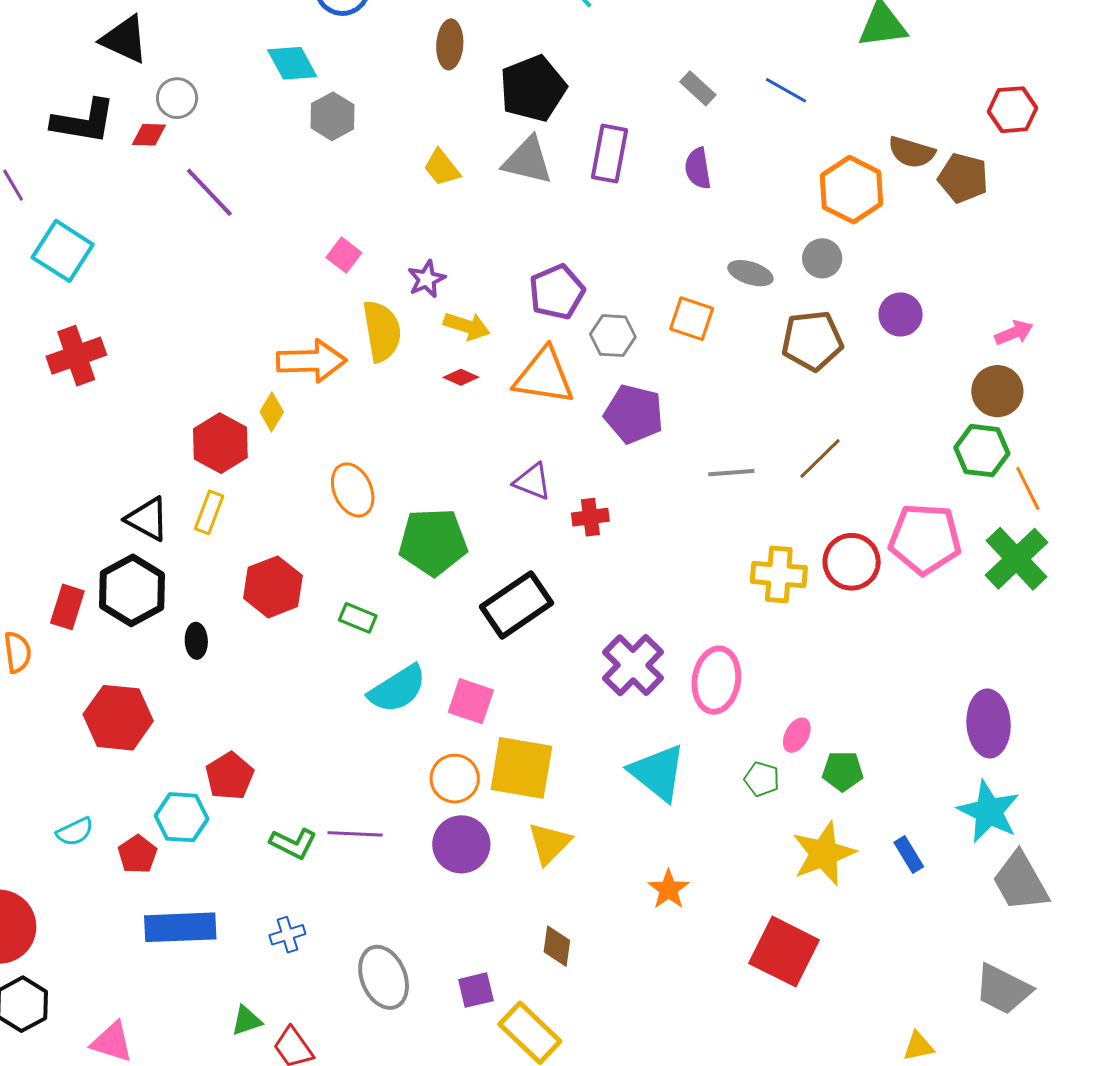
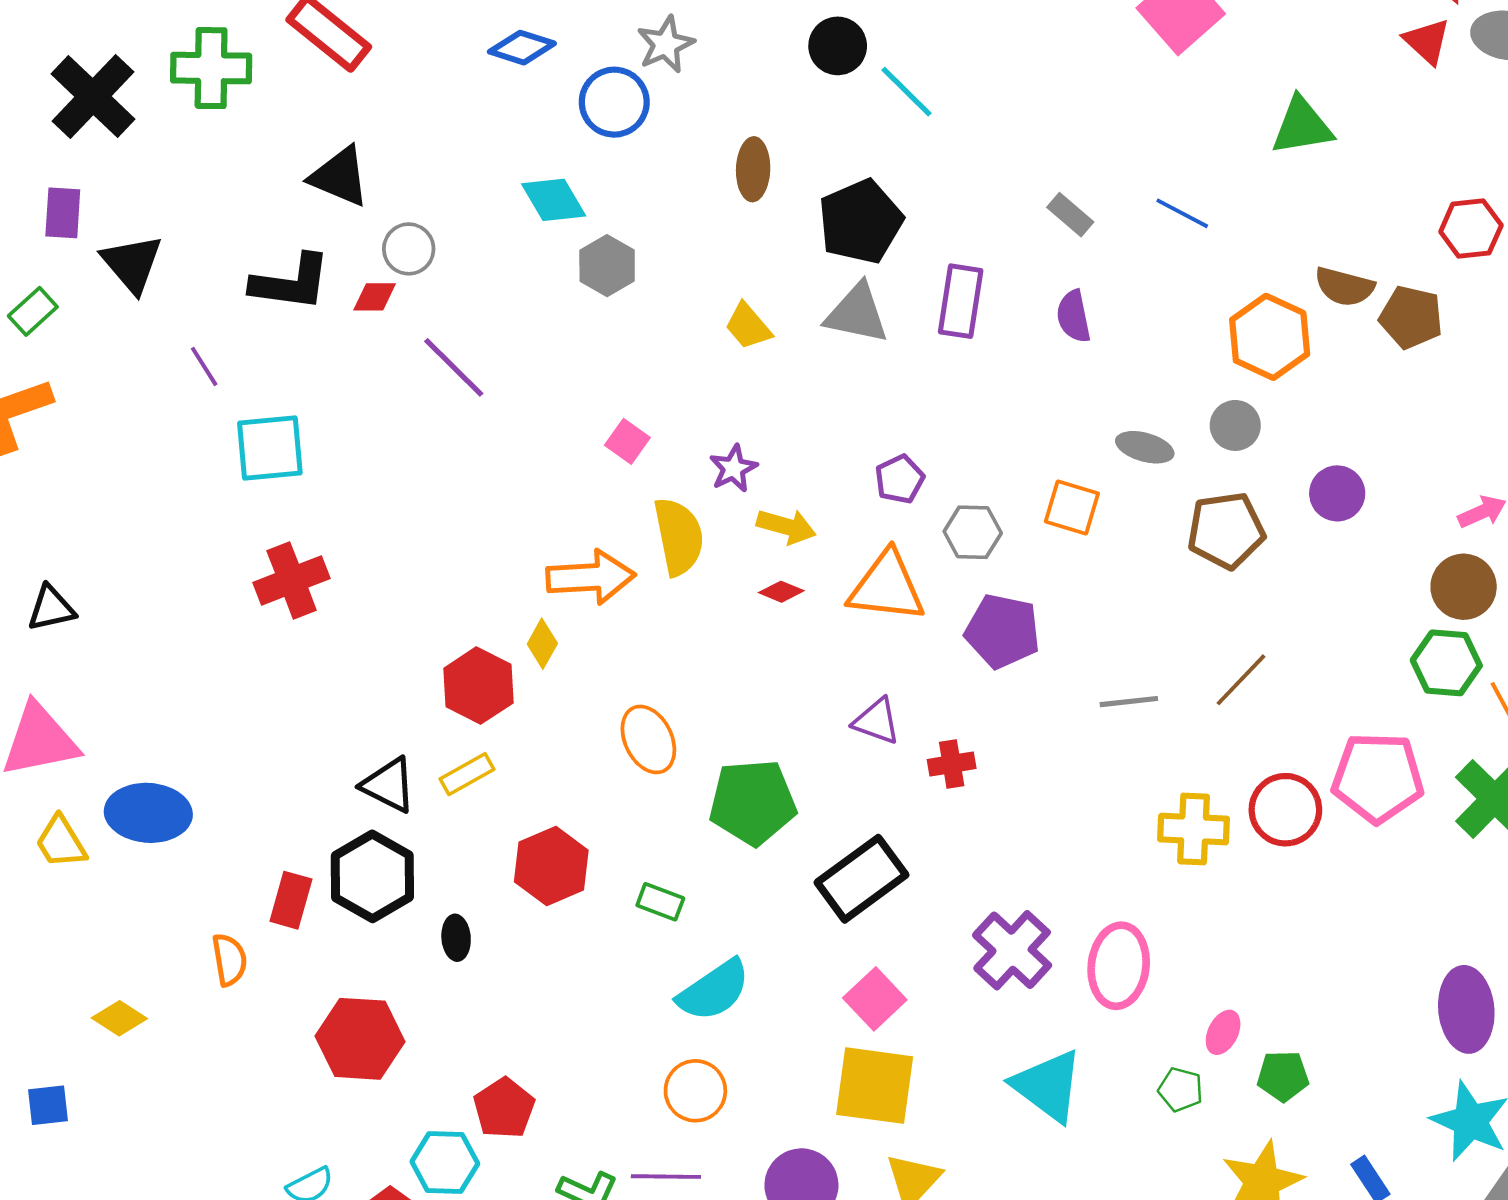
cyan square: (63, 251) -> (270, 448), turned -36
purple pentagon: (557, 292) -> (900, 479), size x0.7
yellow rectangle: (209, 512) -> (467, 774), turned 42
pink square: (471, 701) -> (875, 999), moved, turned 30
orange circle: (455, 779) -> (695, 1091), moved

